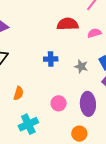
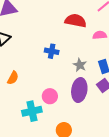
purple ellipse: (88, 104) -> (79, 90), moved
cyan cross: (28, 124) -> (32, 111), moved

